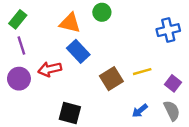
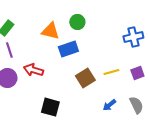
blue rectangle: (78, 51) -> (68, 49), moved, turned -66
red arrow: (50, 69) -> (33, 70), turned 30
purple square: (173, 83) -> (137, 73), moved, turned 32

